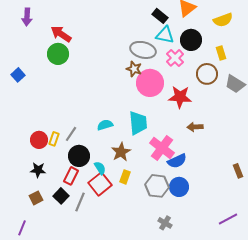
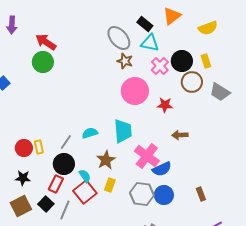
black circle: (191, 40) -> (182, 61), moved
gray ellipse: (143, 50) -> (119, 38), moved, turned 35
brown star: (134, 69) -> (125, 61), moved
red star: (180, 97) -> (165, 105), size x0.7
gray line: (71, 134) -> (66, 142), moved
yellow rectangle: (54, 139) -> (39, 147), turned -32
brown rectangle: (238, 171) -> (201, 194), moved
brown square: (36, 198) -> (21, 206), size x1.5

